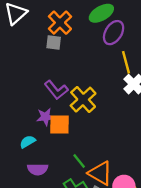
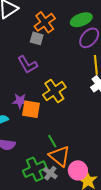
purple L-shape: (56, 90) -> (27, 65), moved
green line: (79, 161) -> (52, 141), moved

